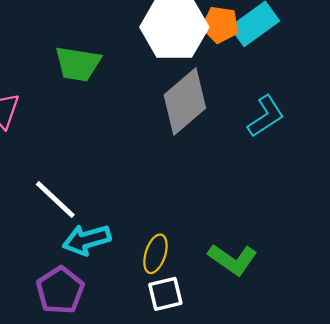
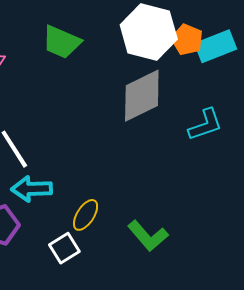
white square: (165, 294) -> (64, 248), moved, turned -32

